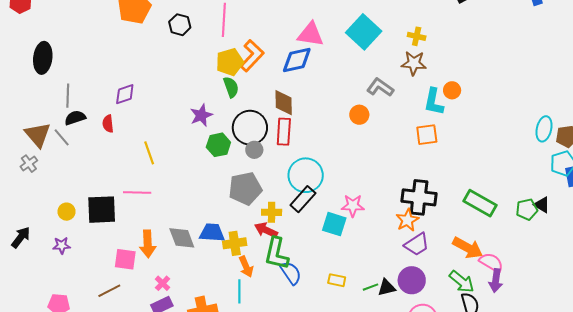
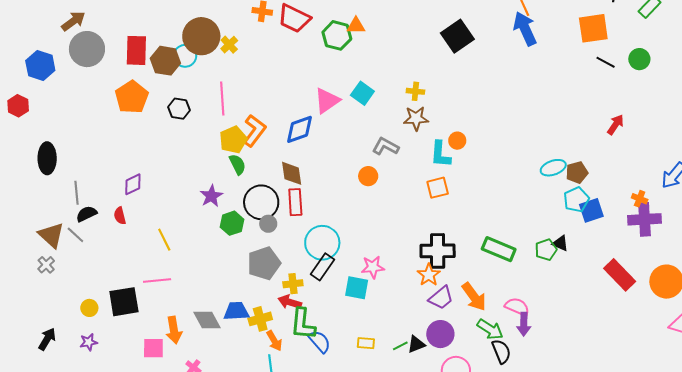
cyan square: (364, 32) -> (362, 93), size x0.7
pink triangle: (311, 34) -> (327, 101), moved, turned -36
cyan ellipse: (544, 129) -> (553, 168), turned 65
orange arrow: (468, 248) -> (474, 297), moved, turned 32

